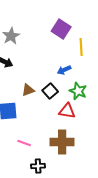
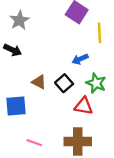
brown triangle: (28, 90) -> (39, 82), turned 48

